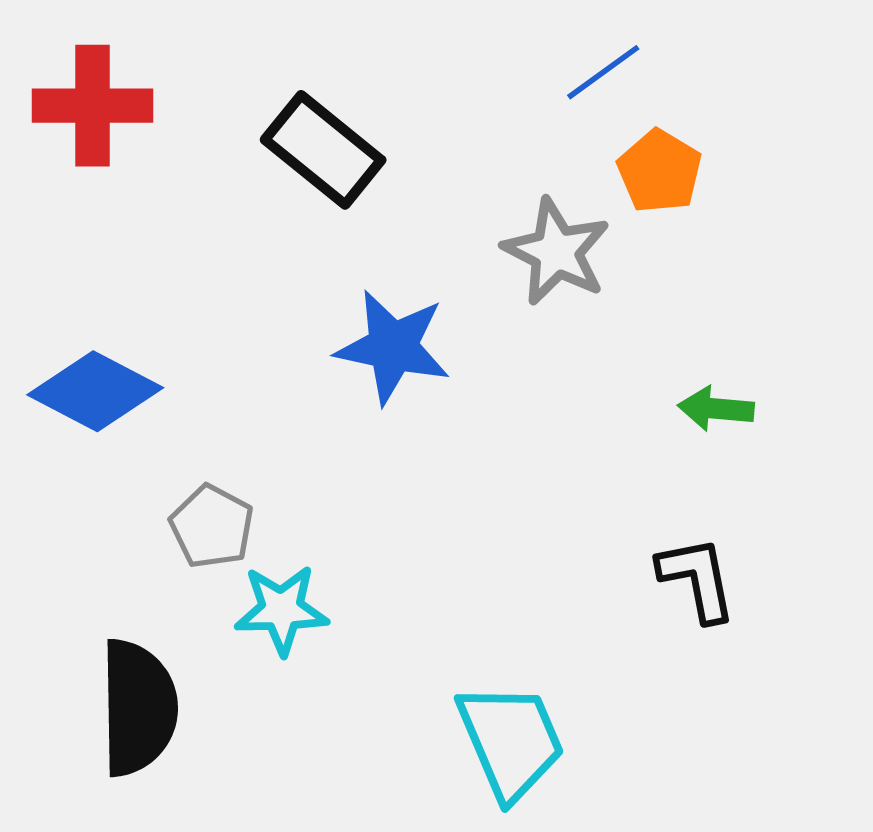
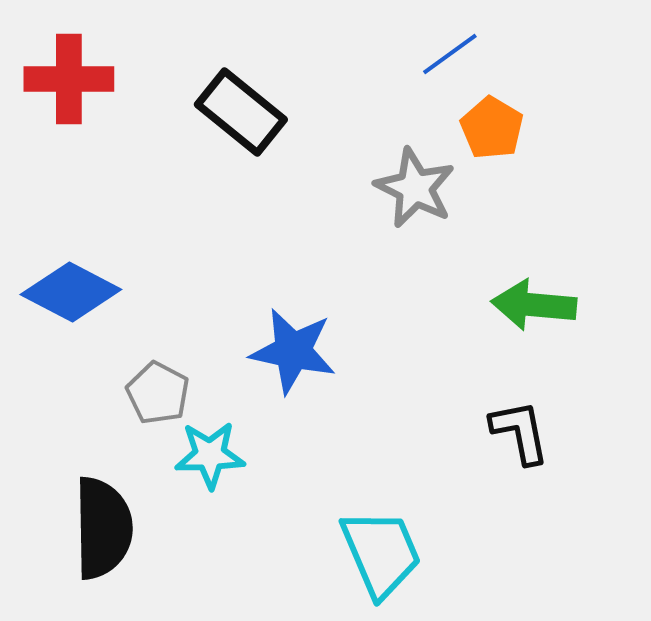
blue star: (393, 347) -> (293, 351), moved
green arrow: (716, 409) -> (534, 305), size x1.5

